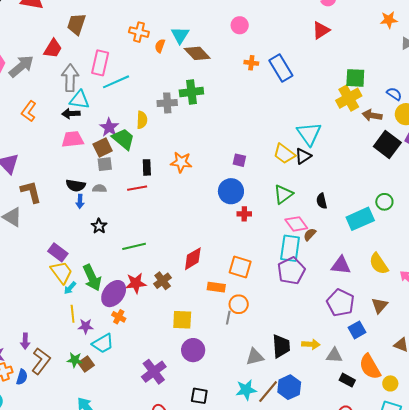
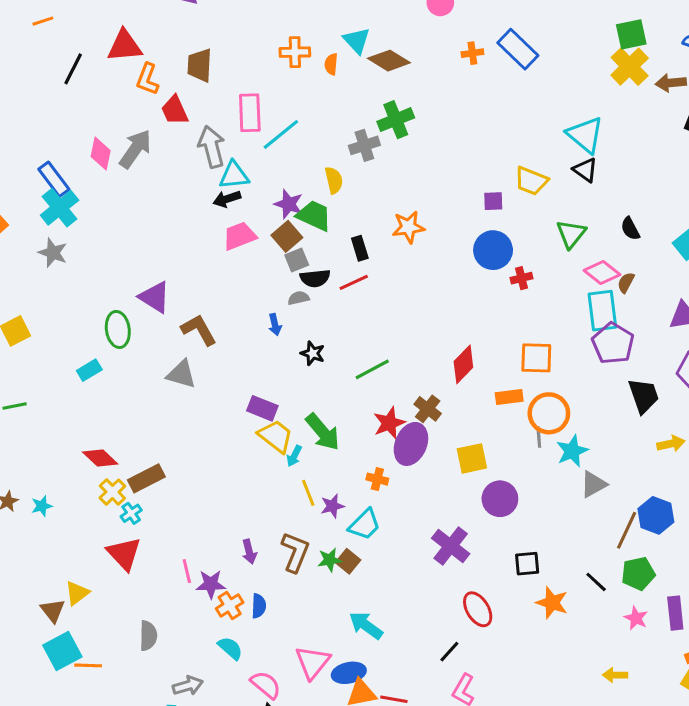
red trapezoid: (53, 48) -> (175, 110), turned 140
orange L-shape: (29, 111) -> (147, 79), moved
yellow trapezoid: (284, 154) -> (531, 181), moved
black triangle: (303, 156) -> (585, 170), turned -36
black semicircle: (76, 185) -> (315, 278), moved
purple ellipse: (114, 294) -> (411, 444), moved
orange circle: (239, 304) -> (549, 413), size x1.4
black trapezoid: (281, 346) -> (644, 396), moved
brown L-shape: (41, 361) -> (295, 552), moved
cyan star: (246, 390) -> (572, 451), moved

